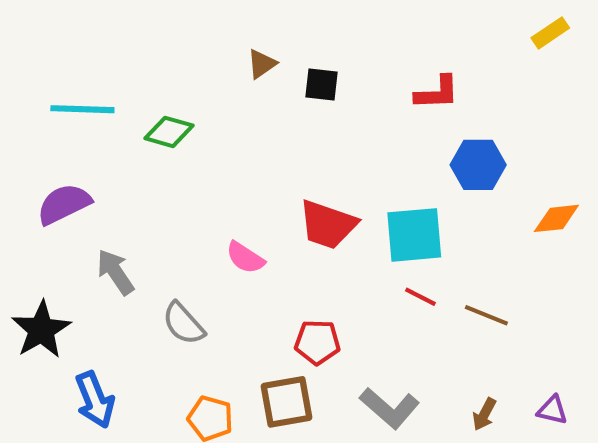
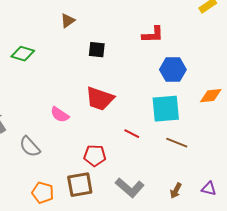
black square: (322, 84) -> (97, 50), moved
cyan square: (414, 235) -> (166, 109), moved
red line: (420, 297) -> (132, 134), moved

